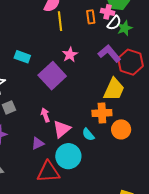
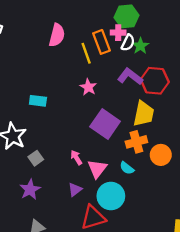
orange rectangle: (91, 17) -> (102, 42), size x1.5
yellow line: (60, 21) -> (86, 53), moved
purple square: (52, 76) -> (105, 124), moved

